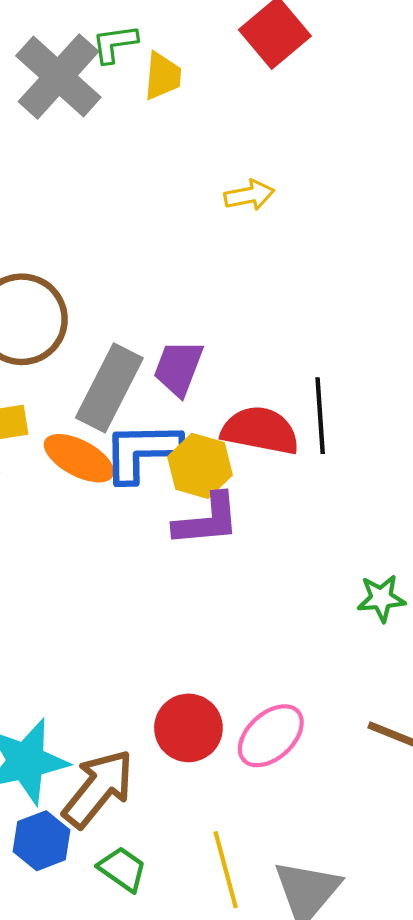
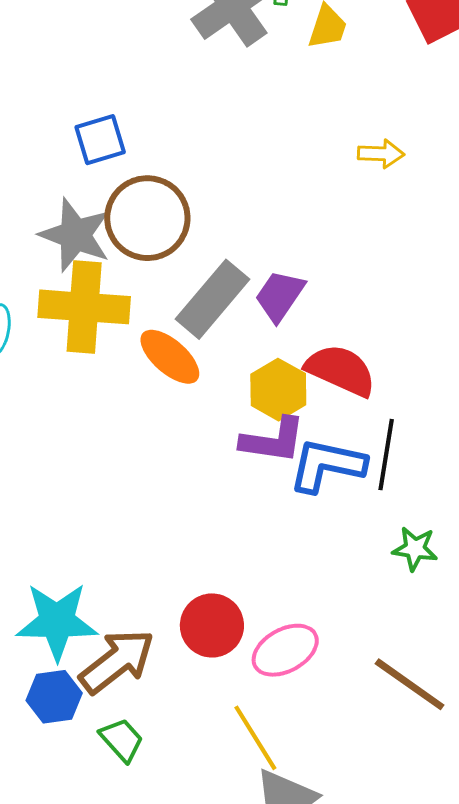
black line: (320, 416) -> (386, 455), moved
blue L-shape: (142, 452) -> (327, 465), moved
yellow line: (226, 870) -> (255, 738), moved, turned -30

